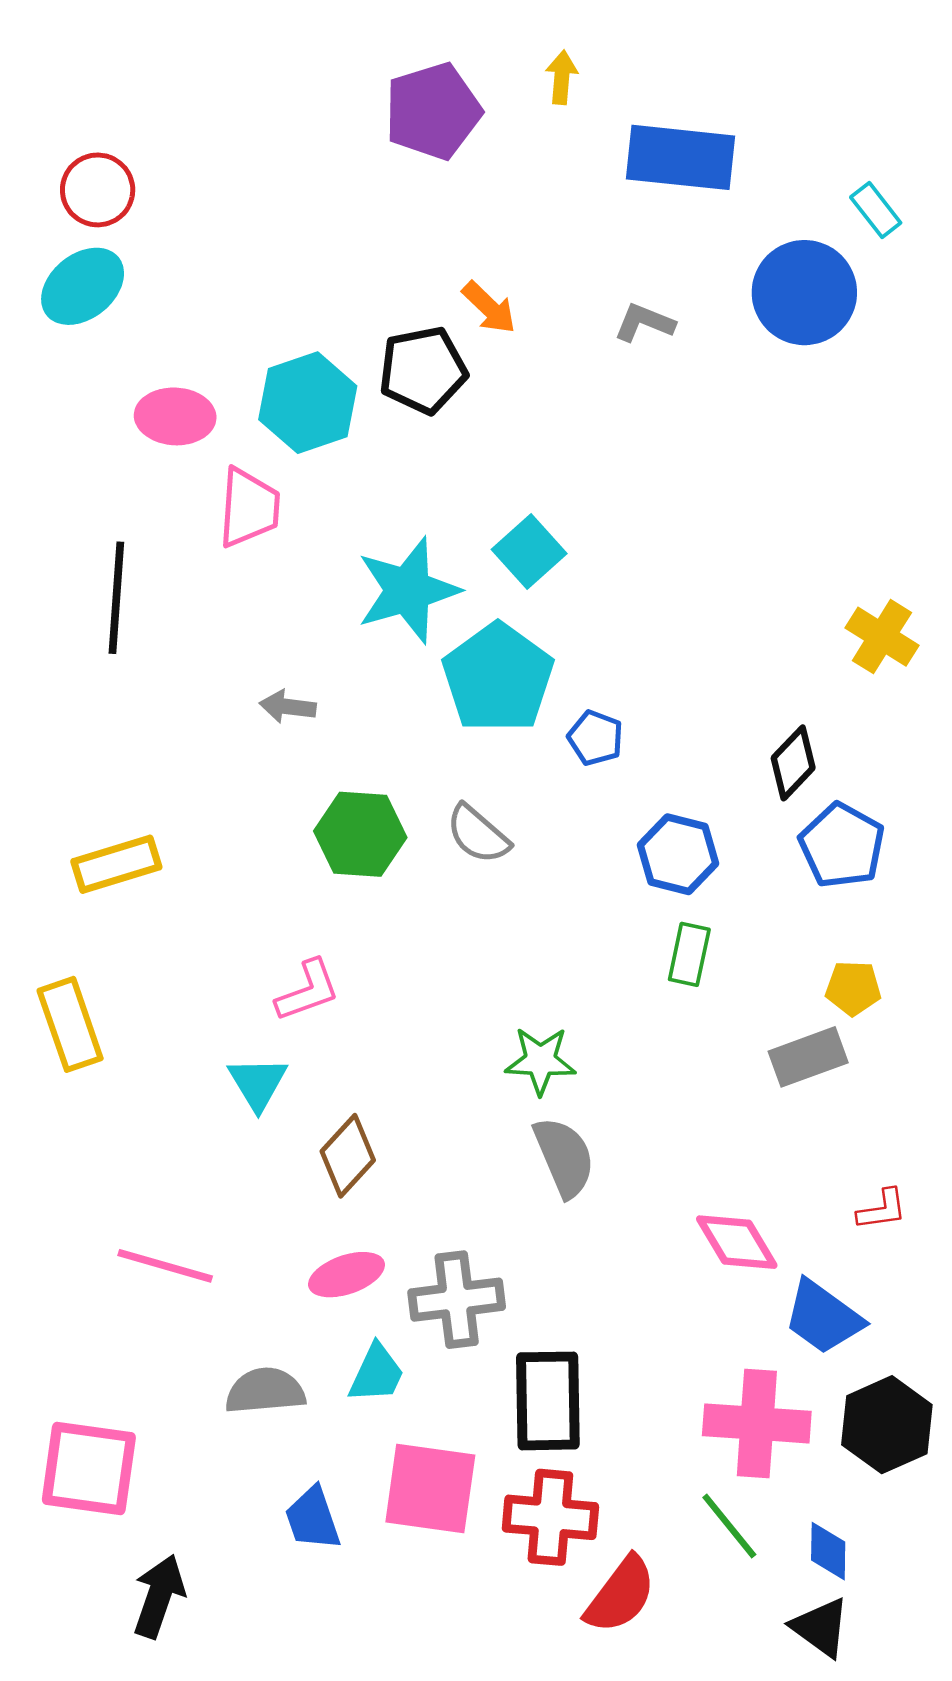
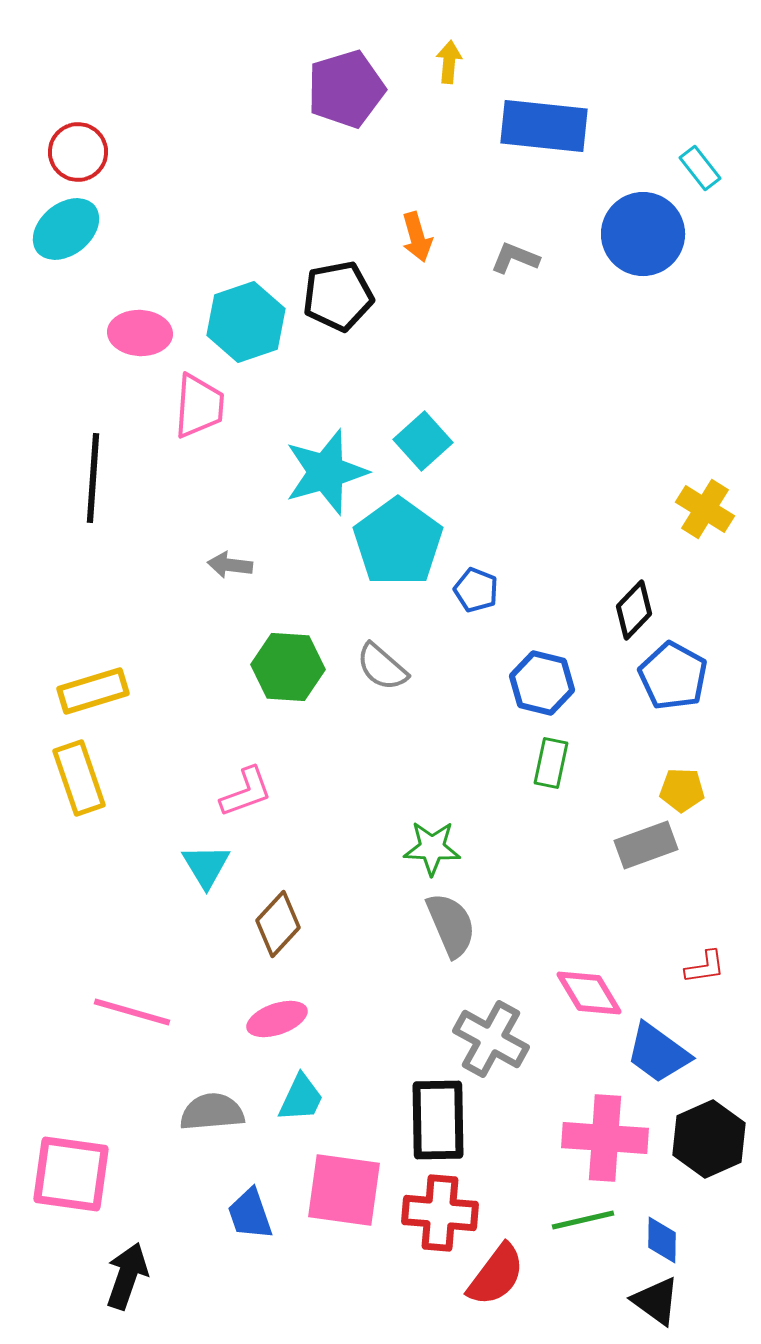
orange arrow: (489, 308) -> (417, 237), moved, turned 30
yellow rectangle: (70, 1024) -> (79, 778), moved
gray cross: (457, 1300) -> (491, 1039), moved, turned 36
green line: (729, 1526) -> (583, 1220), turned -64

